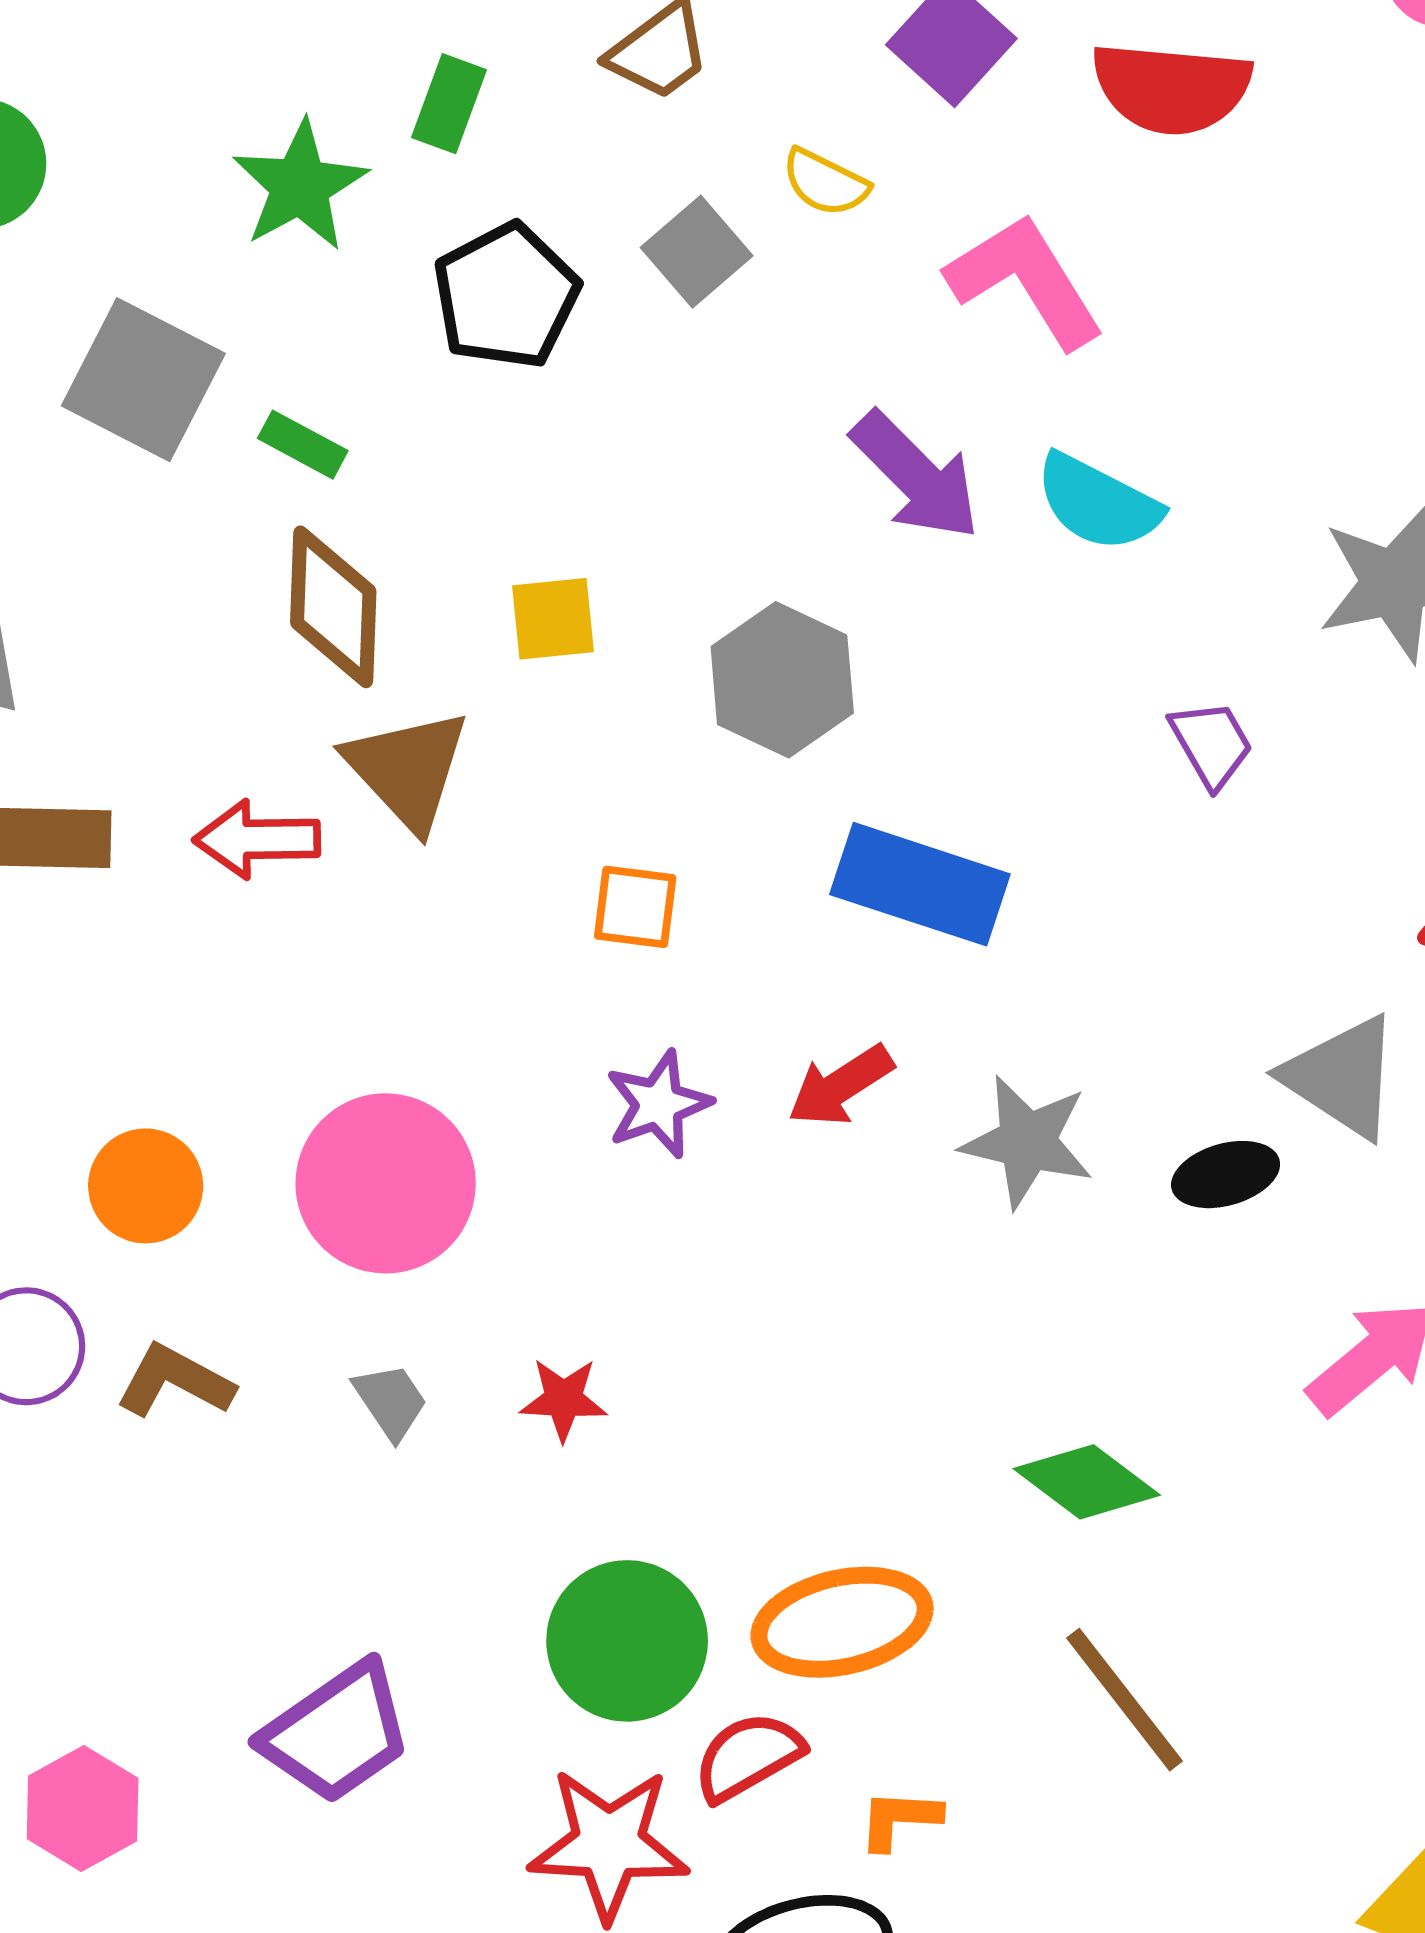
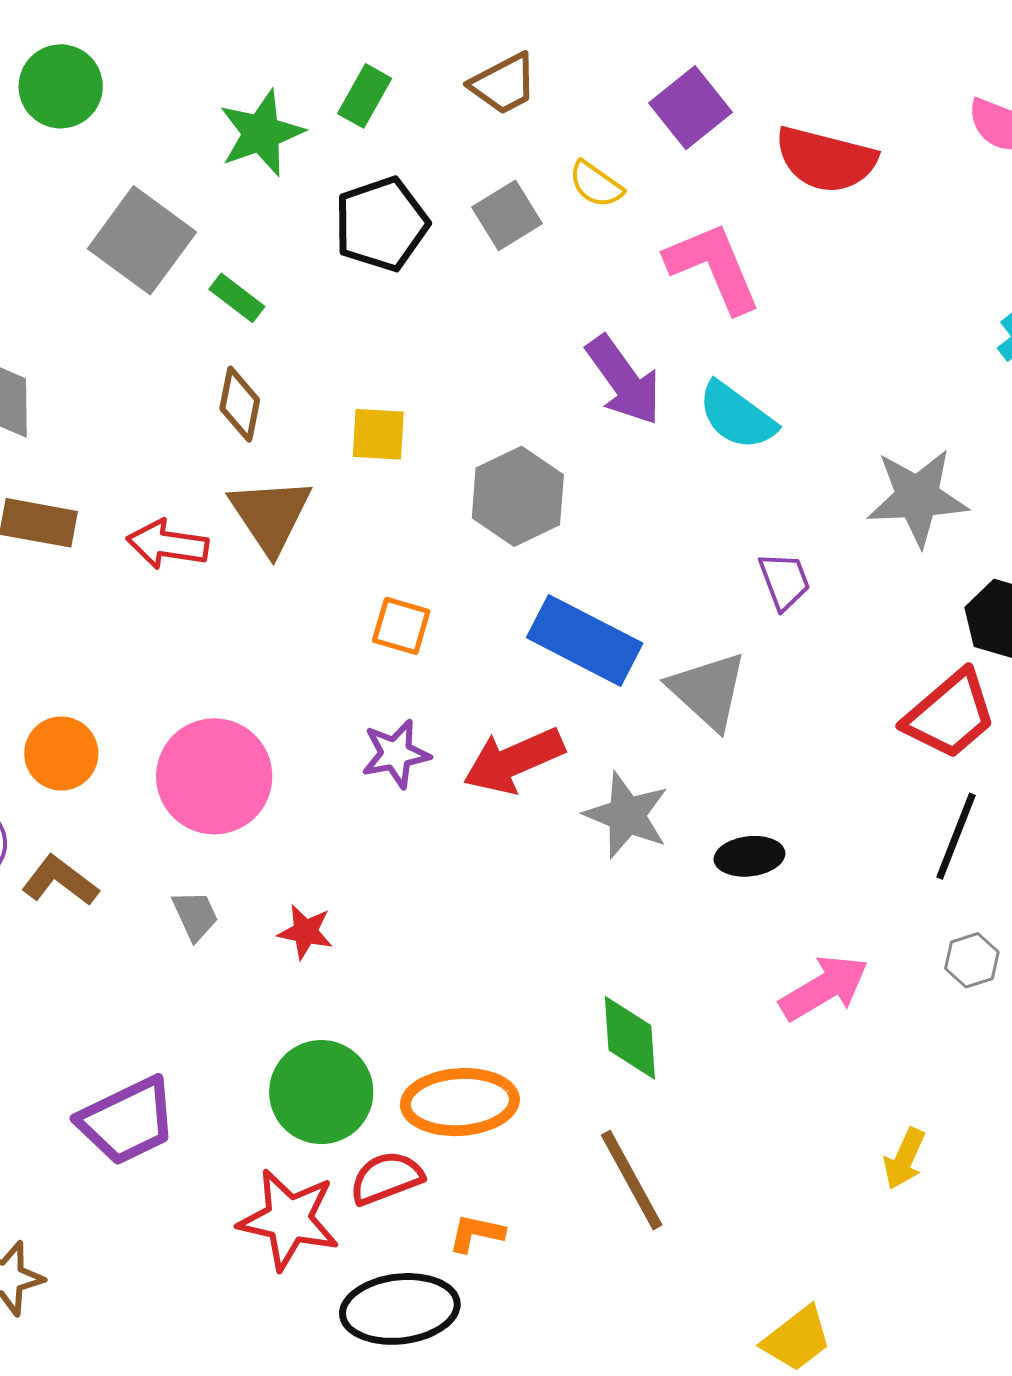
brown diamond: (333, 607) -> (240, 404), size x0.7
gray triangle: (1342, 1077) -> (708, 691), moved
red arrow: (841, 1086) -> (514, 761), size x1.4
green diamond: (1087, 1482) -> (630, 1038), turned 40

